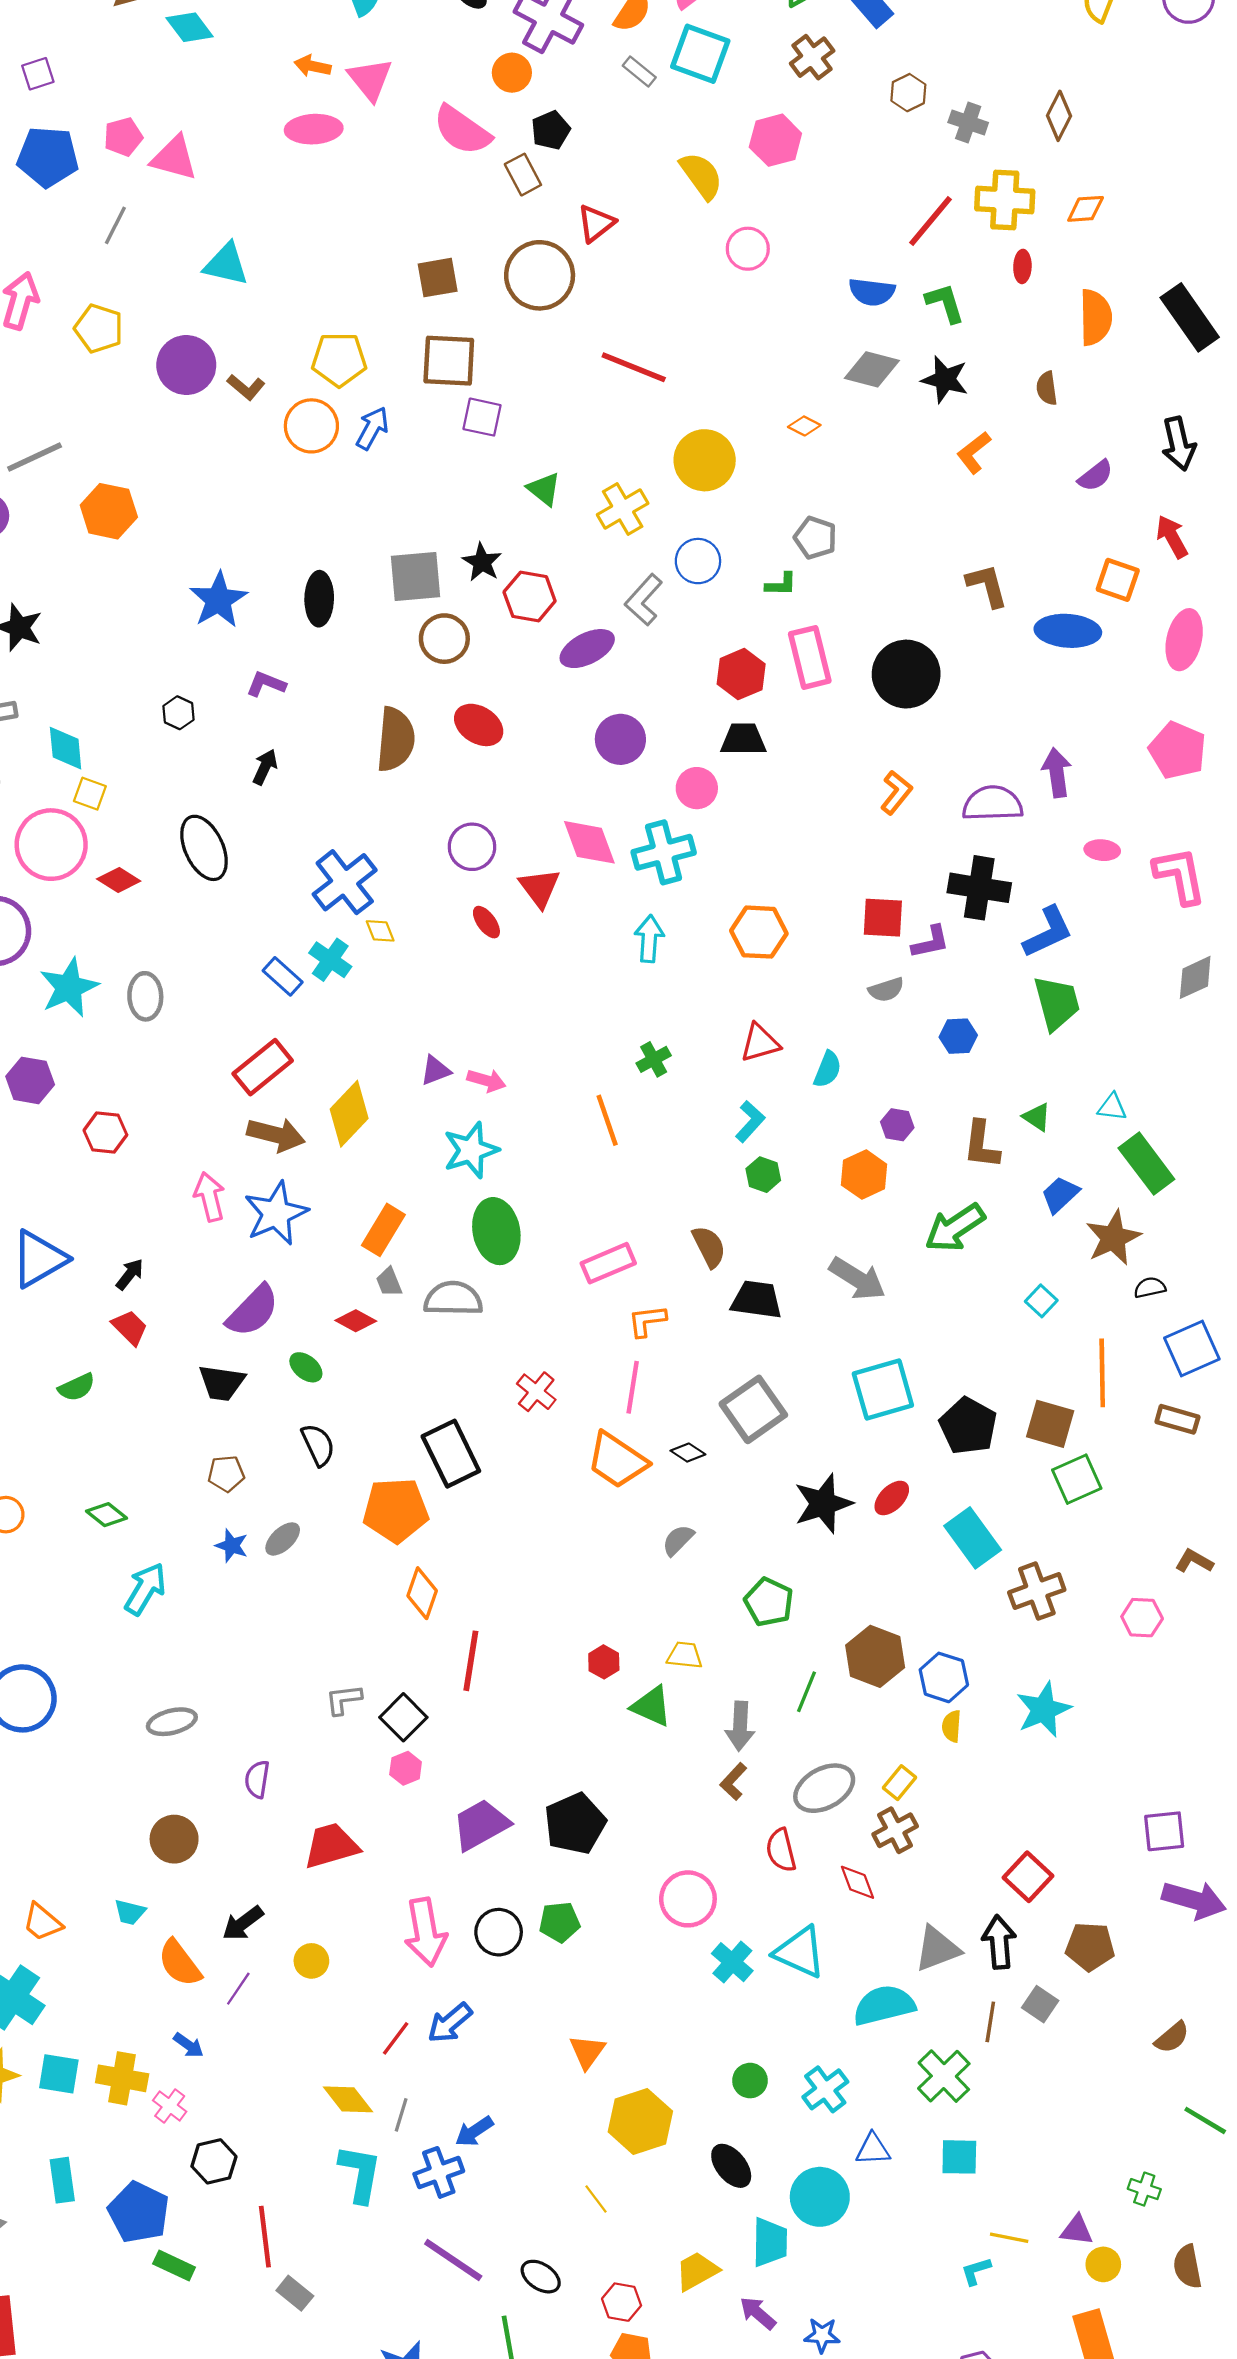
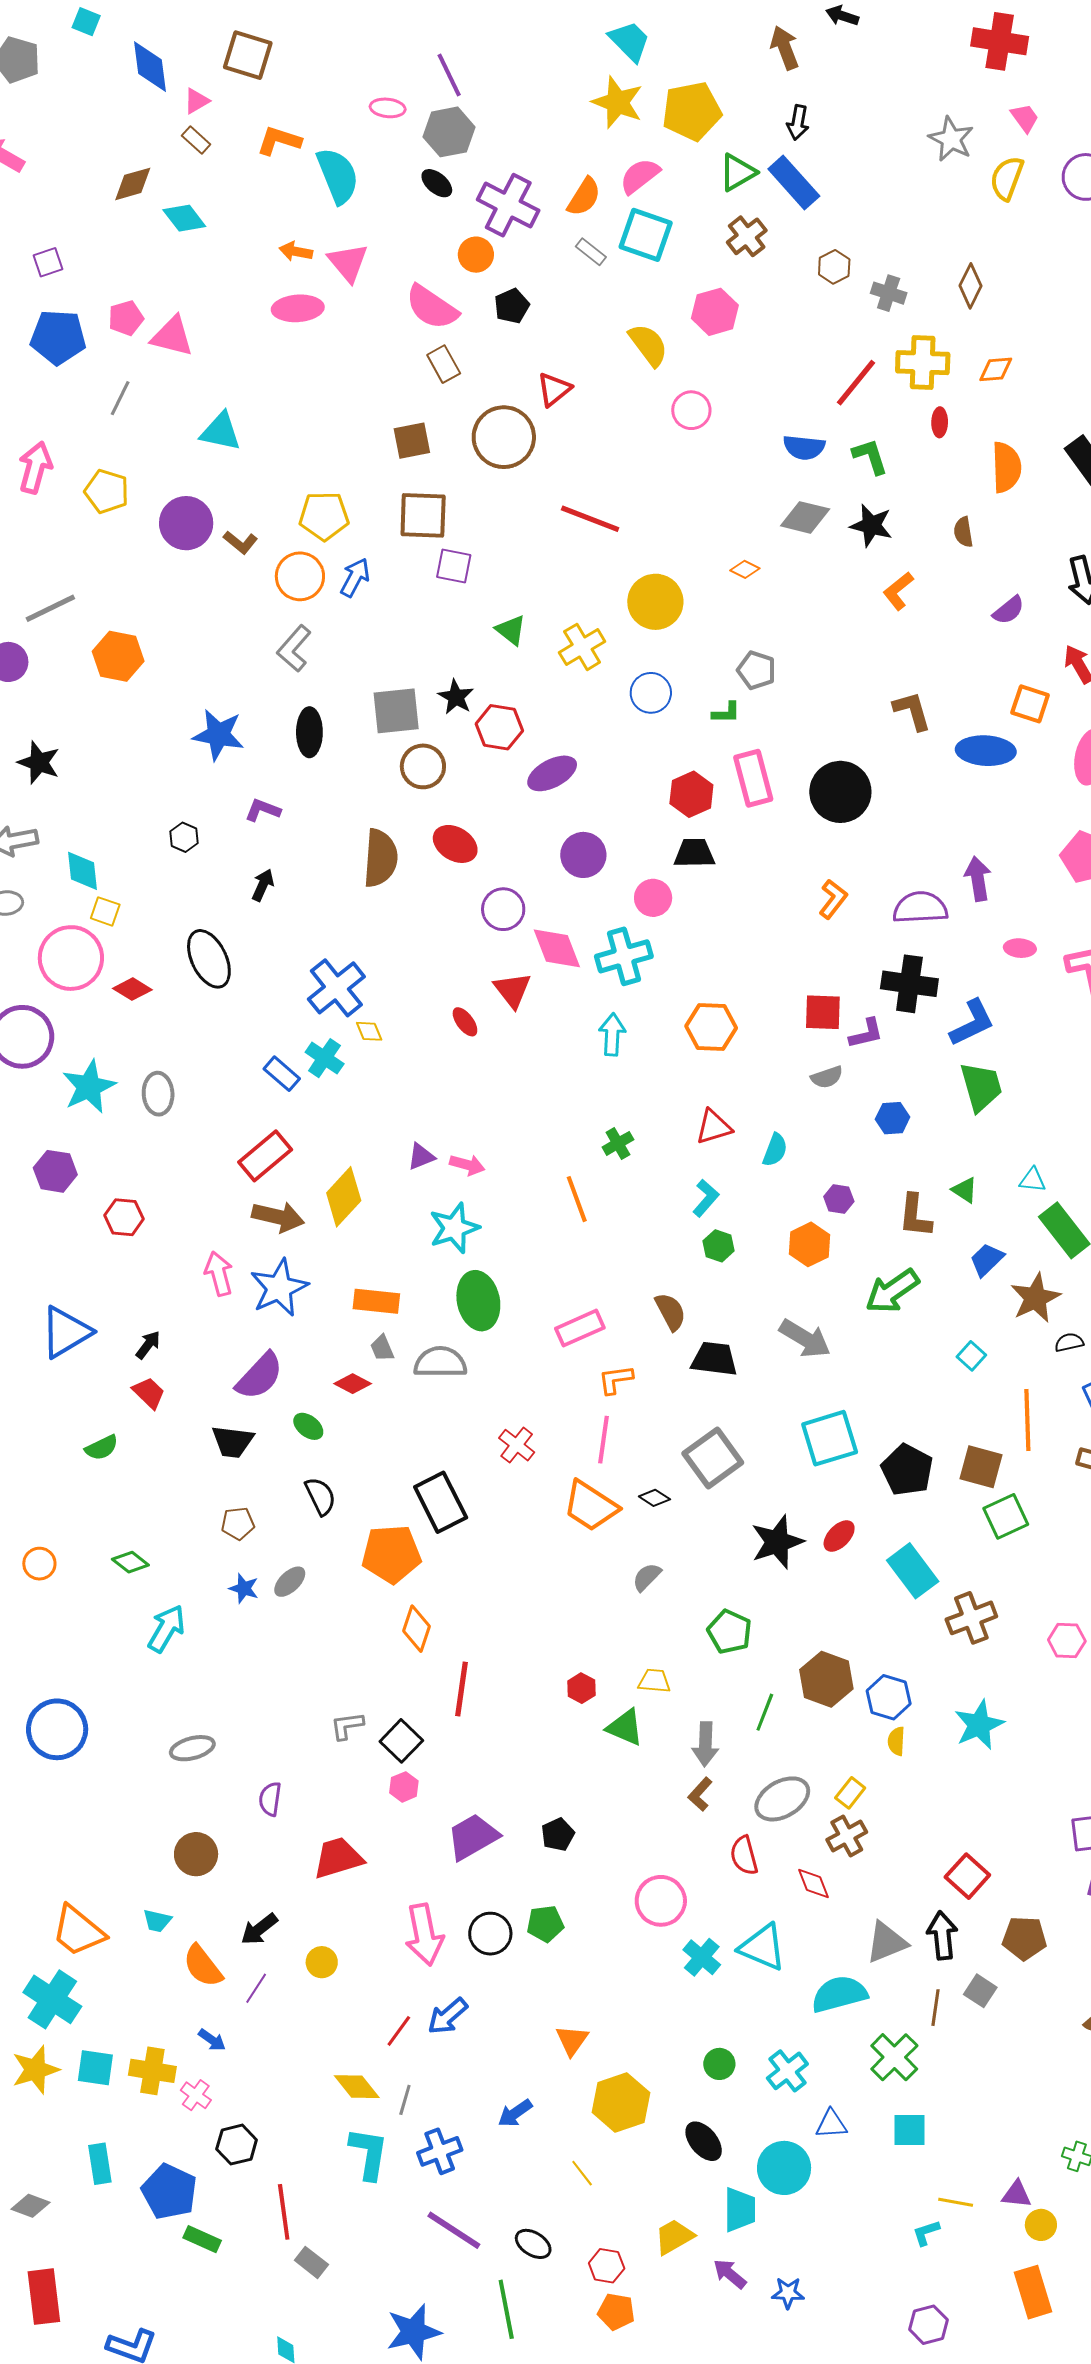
brown rectangle: (523, 175) -> (444, 364), moved
blue star: (218, 600) -> (218, 735), turned -30
gray L-shape: (644, 600) -> (294, 648), moved
purple circle: (472, 847) -> (503, 909), moved
orange rectangle: (383, 1230) -> (376, 1301), turned 66
black pentagon: (575, 1824) -> (558, 1834), size x0.6
orange trapezoid: (42, 1922) -> (78, 1931), size x1.5
blue arrow: (474, 2131) -> (515, 2113), moved

